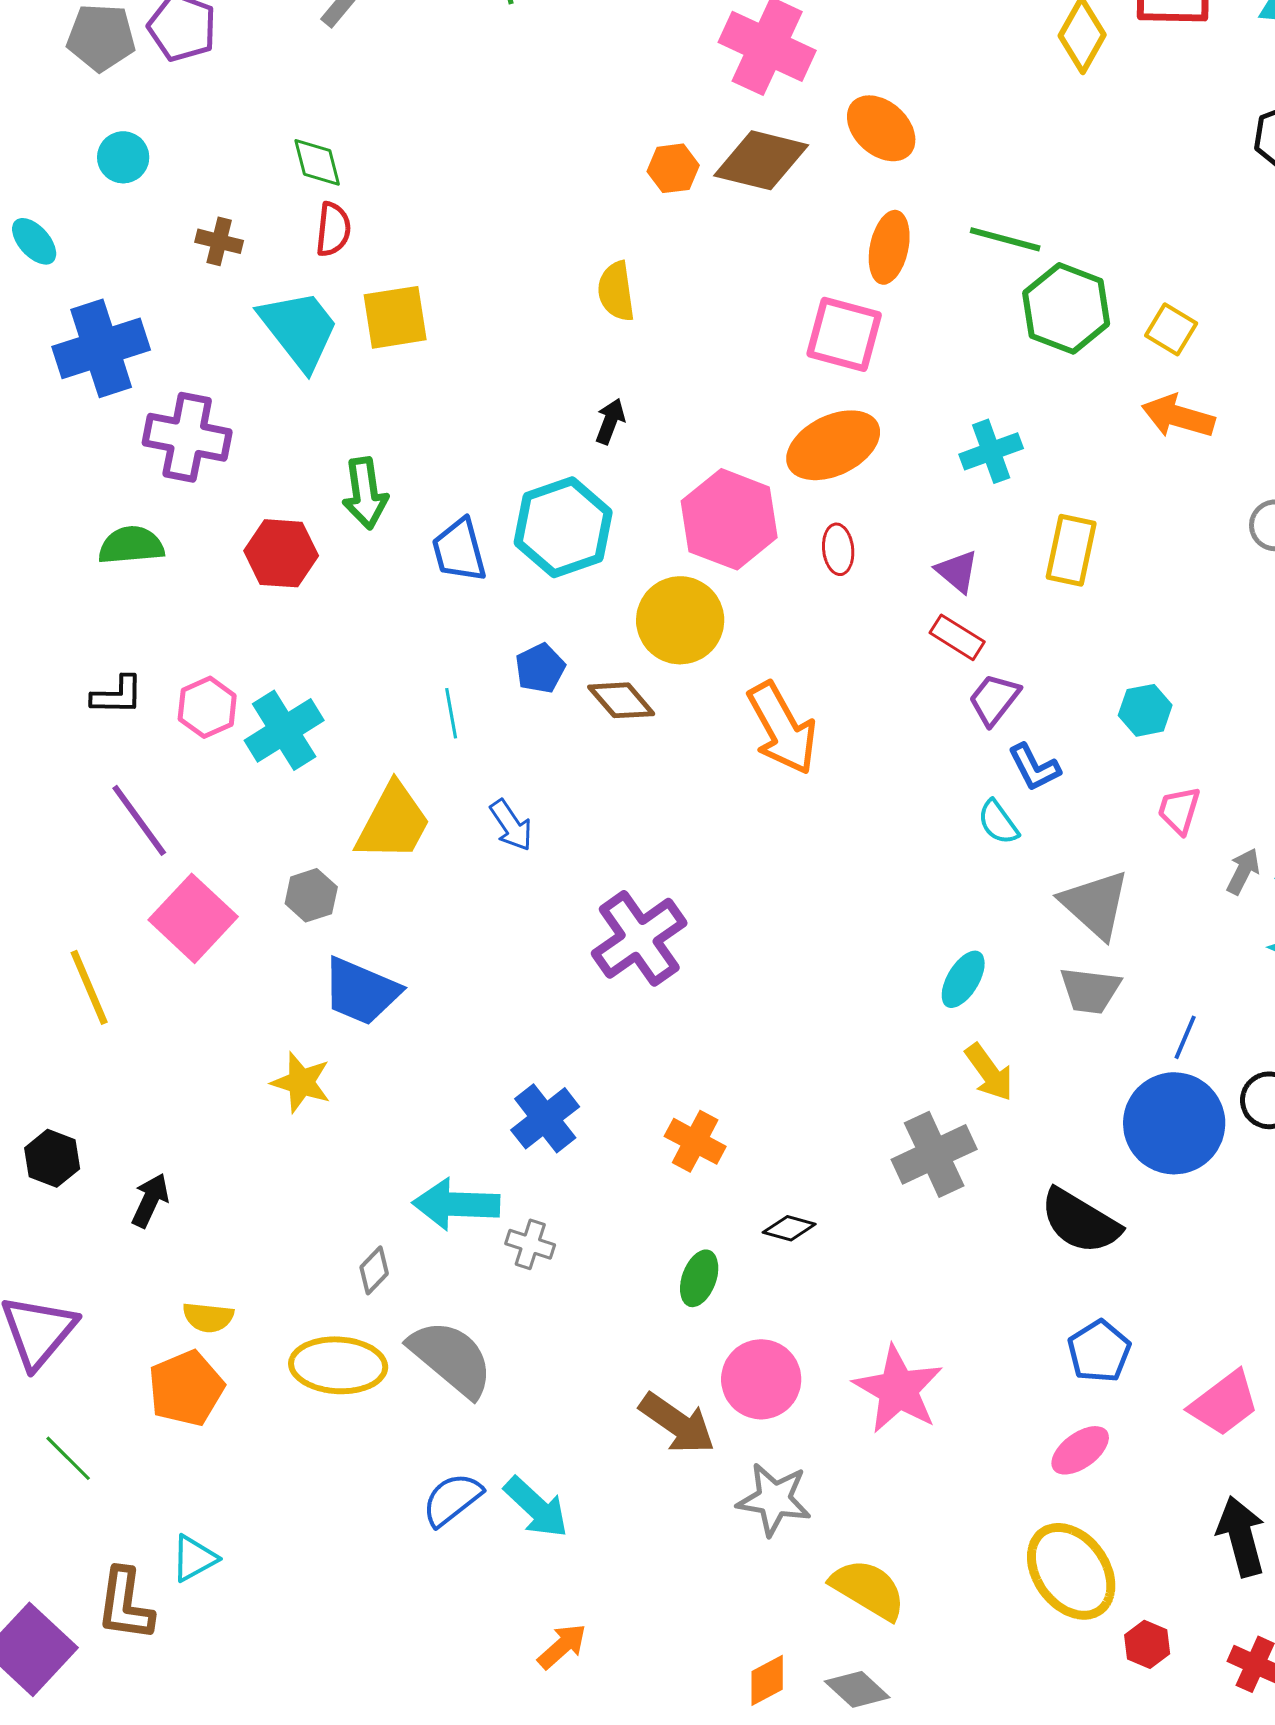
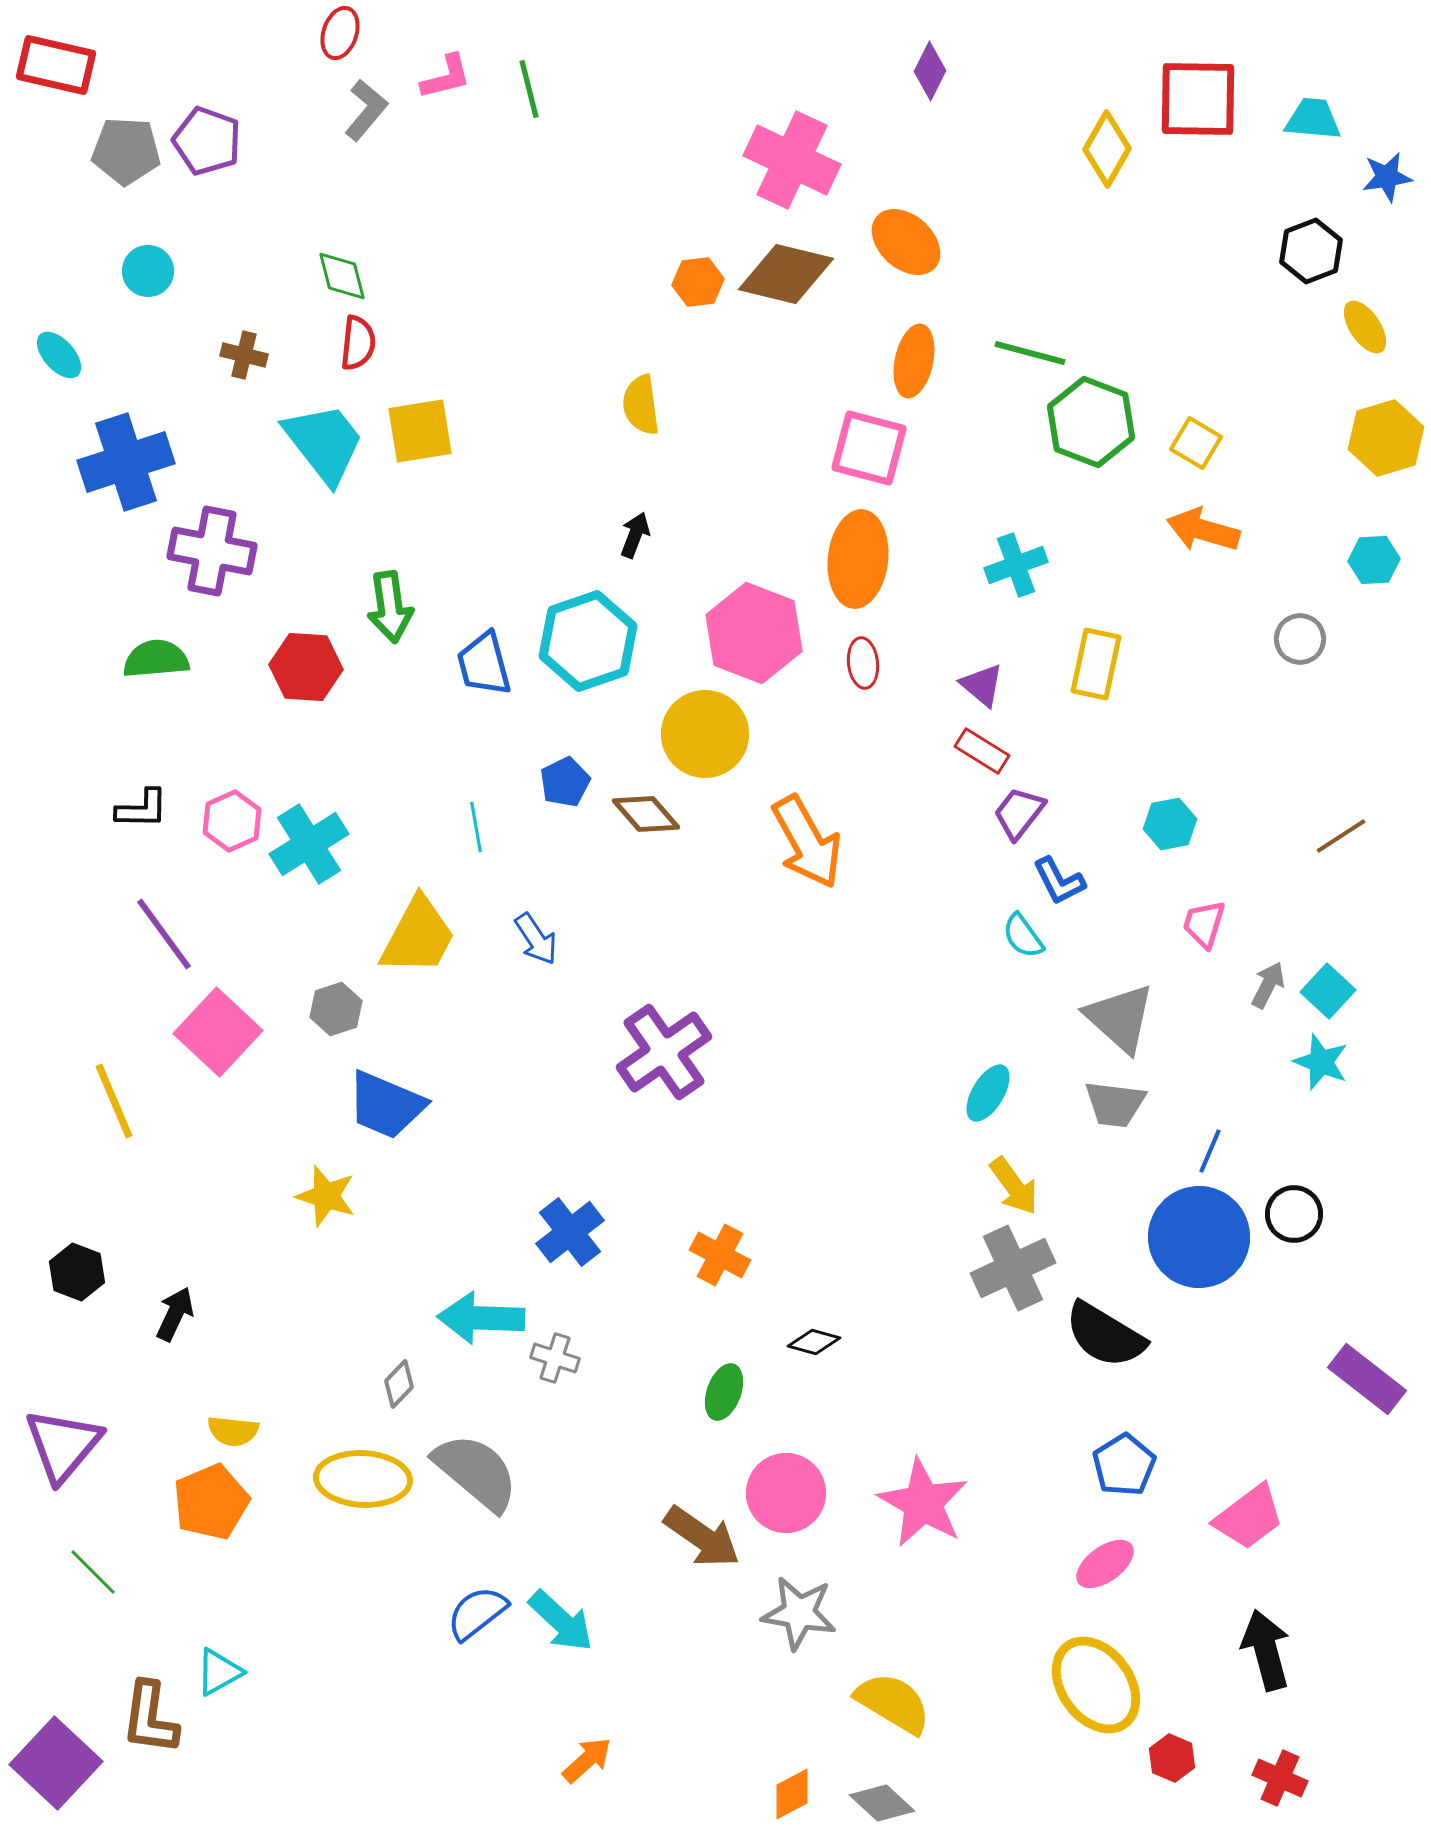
orange ellipse: (833, 445) -> (858, 559), turned -58
gray cross: (934, 1154) -> (1013, 1268), moved

